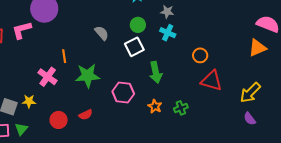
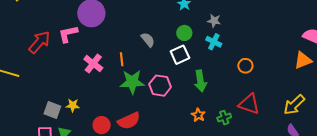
orange line: (64, 56) -> (122, 59), moved
pink cross: (48, 77) -> (93, 63), moved
red triangle: (212, 81) -> (249, 104), moved
pink hexagon: (123, 93) -> (160, 86), moved
red semicircle: (86, 115) -> (129, 121), size x1.6

